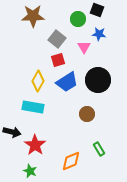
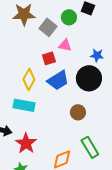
blue star: (99, 34) -> (97, 55), moved
gray square: (57, 39) -> (48, 27), moved
pink triangle: (84, 47) -> (65, 45), moved, turned -48
green rectangle: (99, 149) -> (90, 147), size x1.5

